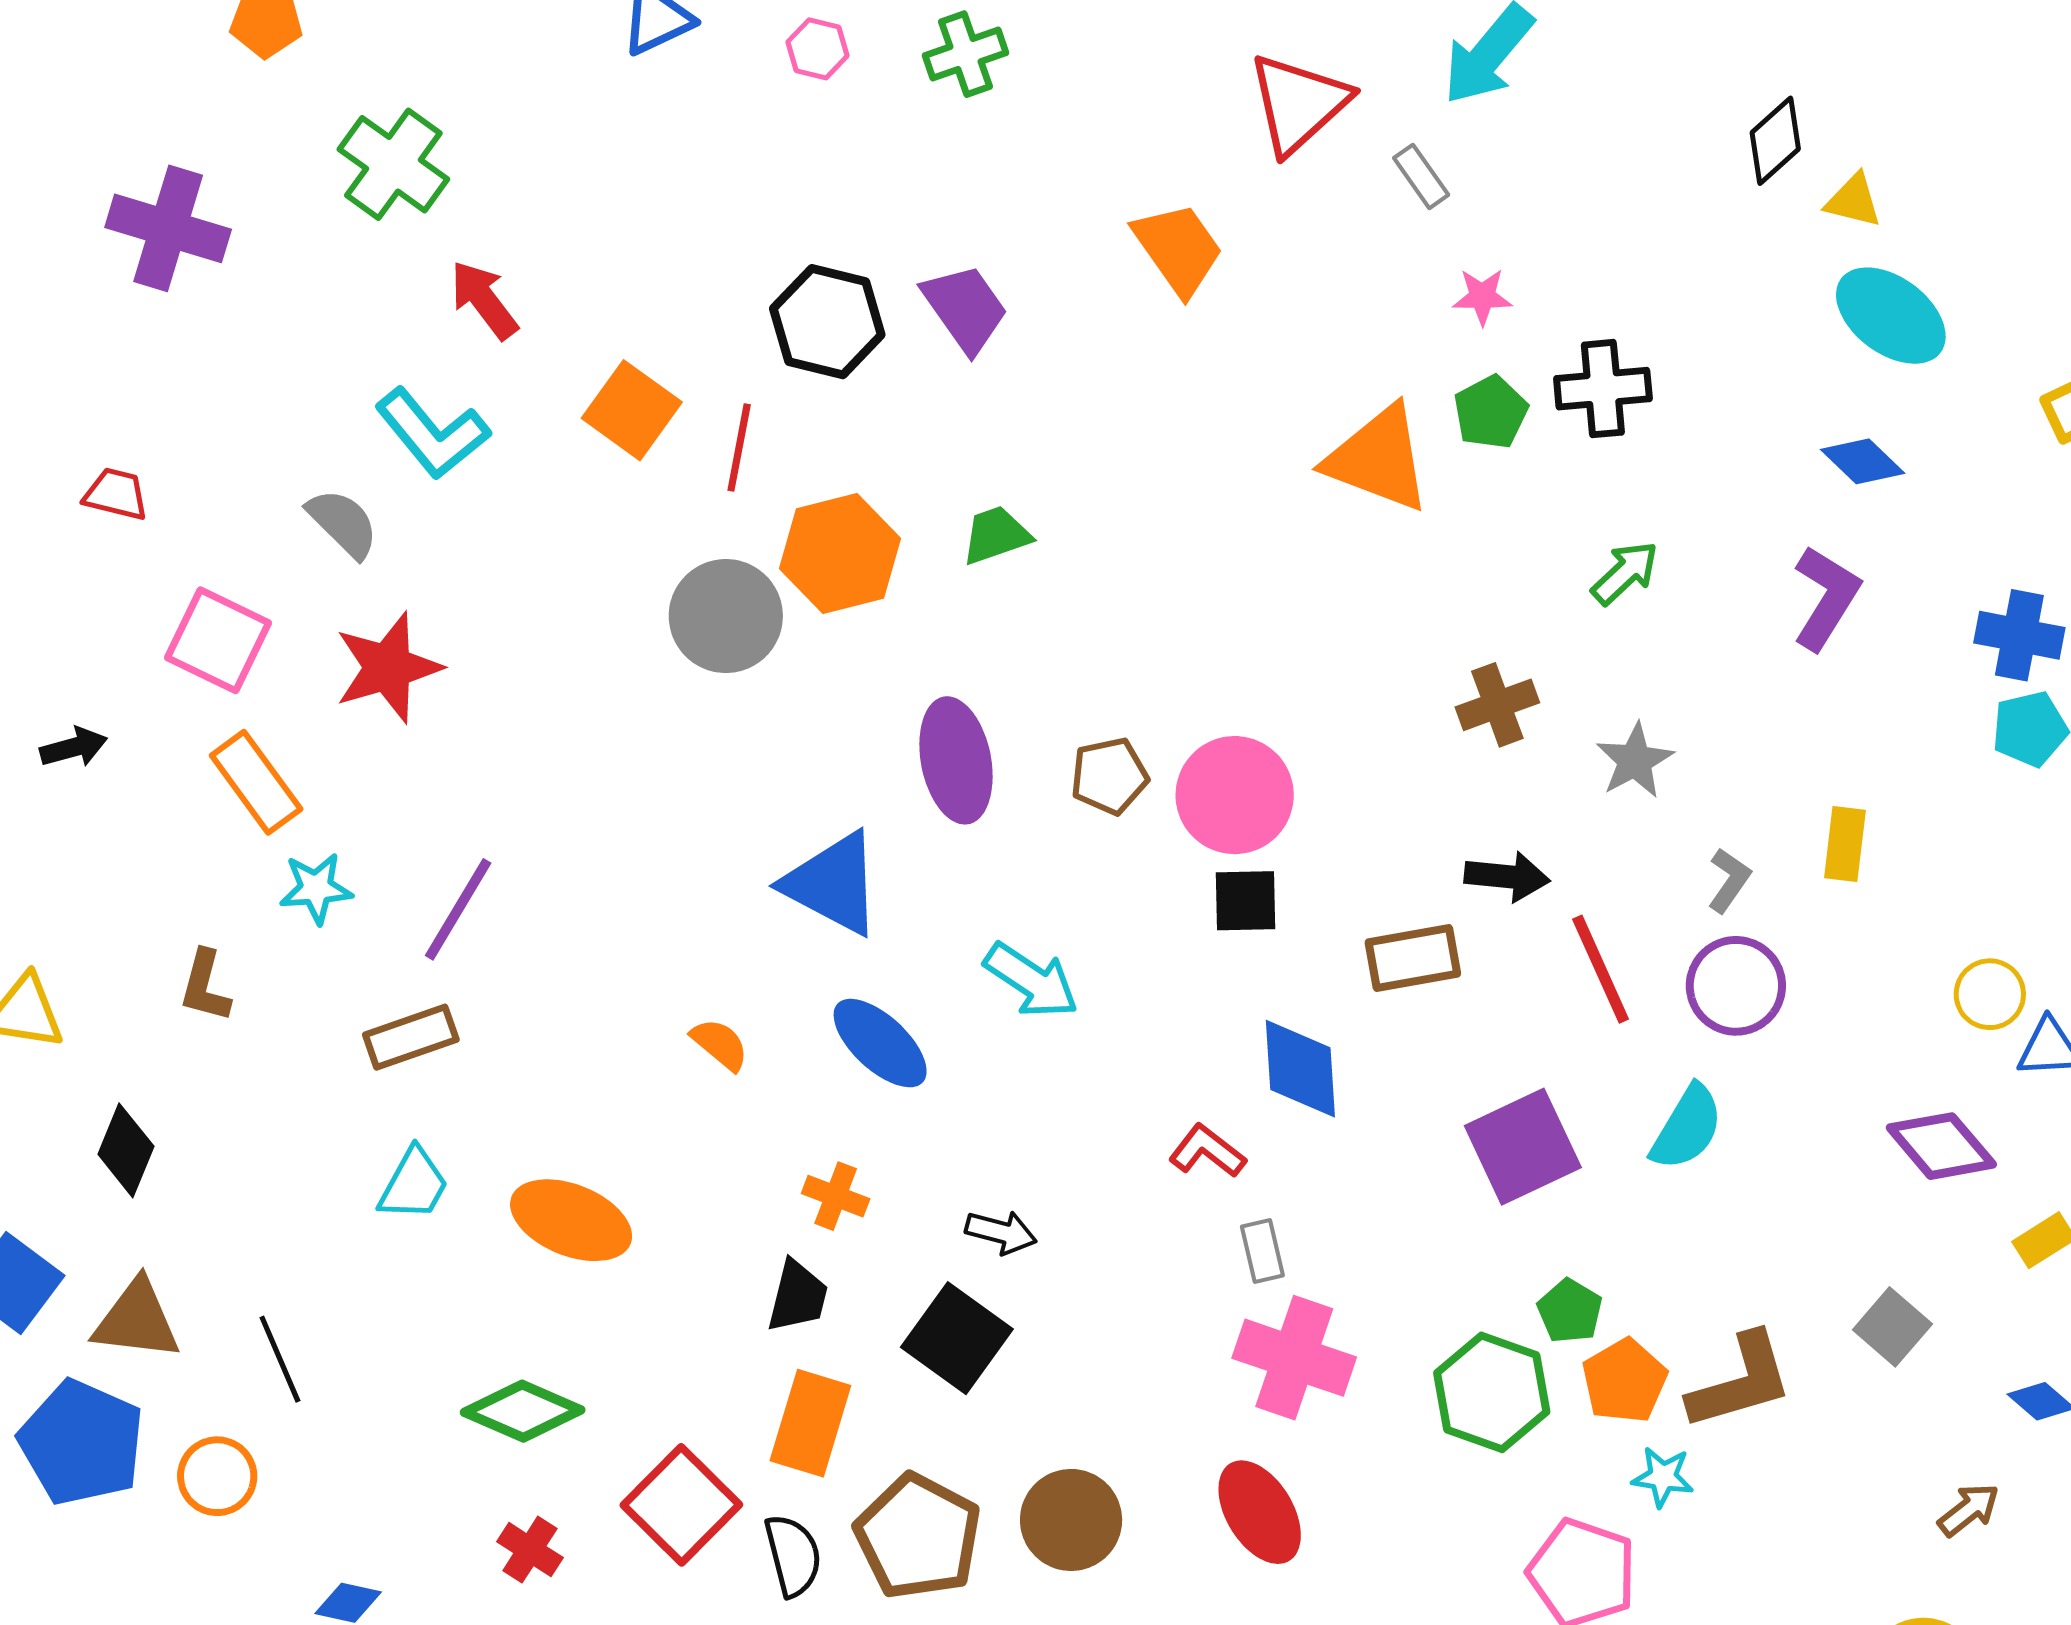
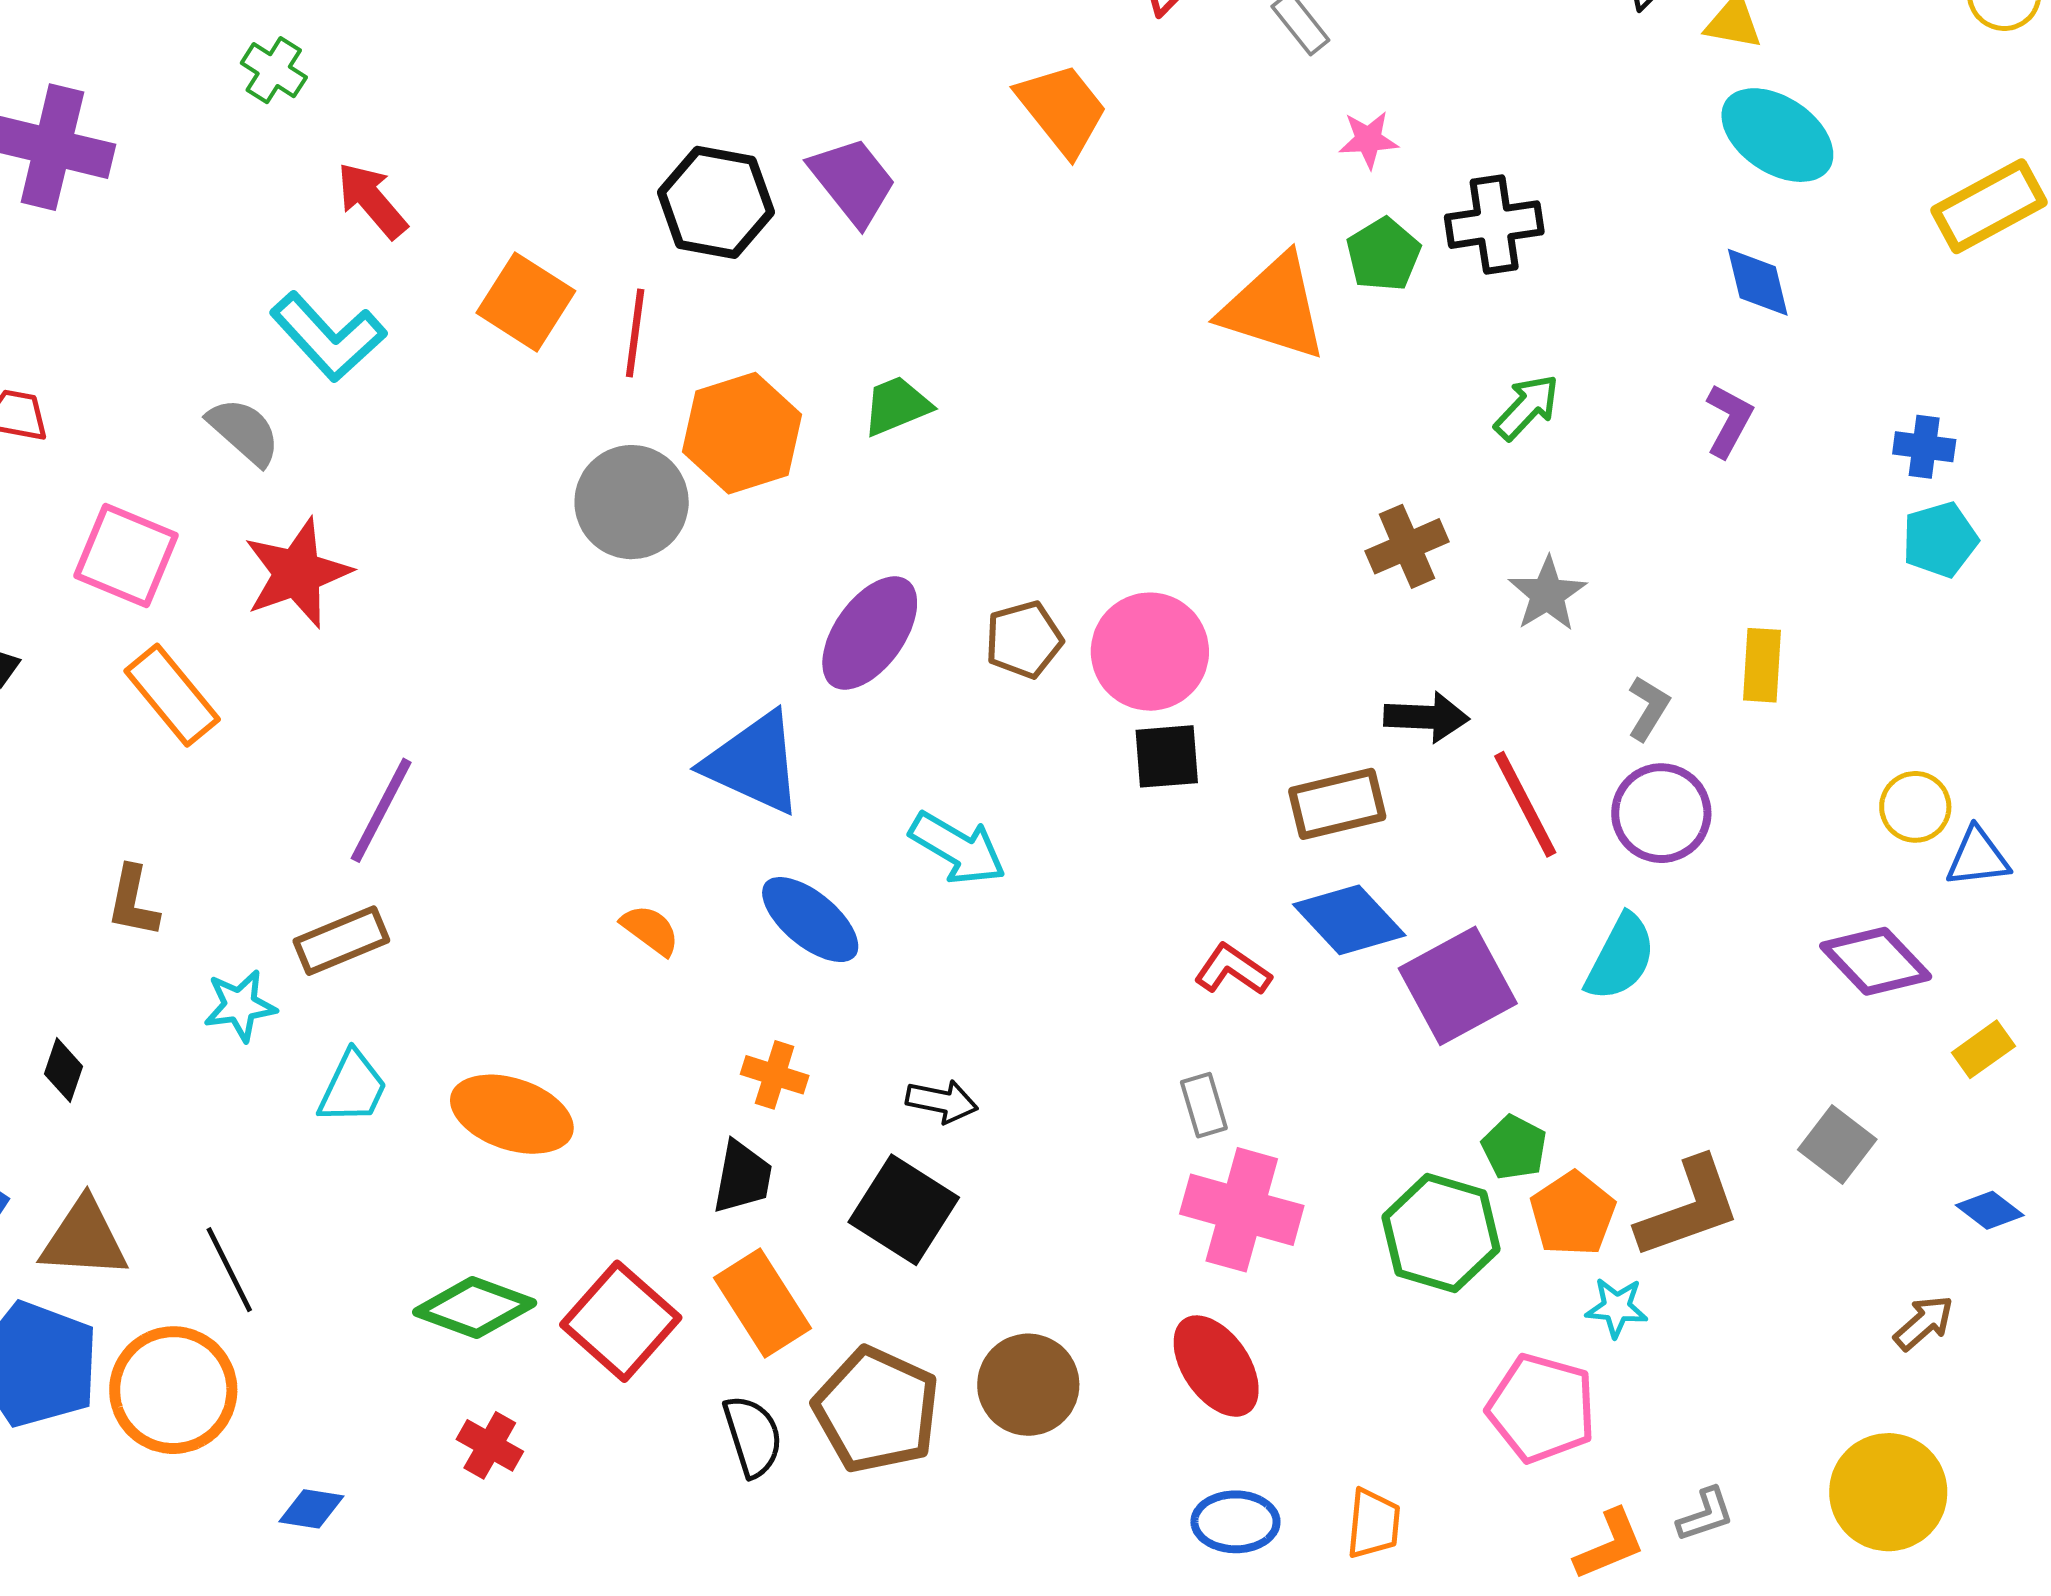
green cross: (393, 164) -> (274, 70), size x0.6
blue diamond: (1863, 461) -> (1758, 282), turned 36
purple L-shape: (1826, 598) -> (1729, 420), size x0.7
blue cross: (2019, 635) -> (1924, 447), size x0.7
purple ellipse: (956, 760) -> (870, 633), turned 50
cyan star: (316, 888) -> (240, 1006), moved
blue diamond: (1300, 1069) -> (1349, 920), moved, turned -36
black diamond: (126, 1150) -> (63, 1070), size x0.7
red L-shape: (1207, 1151) -> (1233, 970), moved
orange rectangle: (810, 1423) -> (763, 1303), turned -46
orange circle: (217, 1476) -> (173, 1390), size x1.6
red square: (681, 1505) -> (621, 1321), moved

